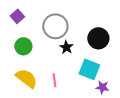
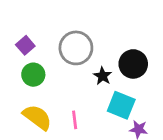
purple square: (17, 16) -> (25, 45), moved
black star: (66, 47) -> (103, 76), moved

